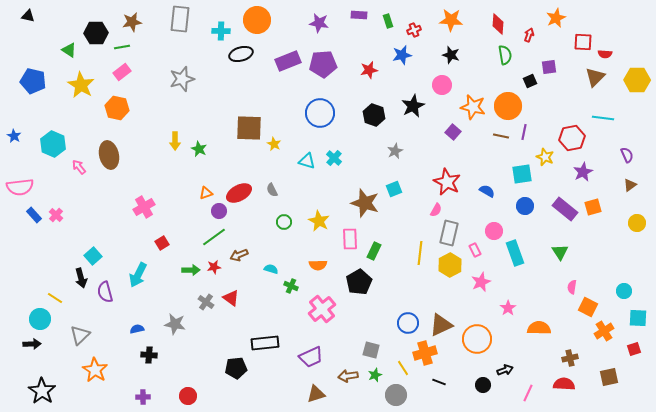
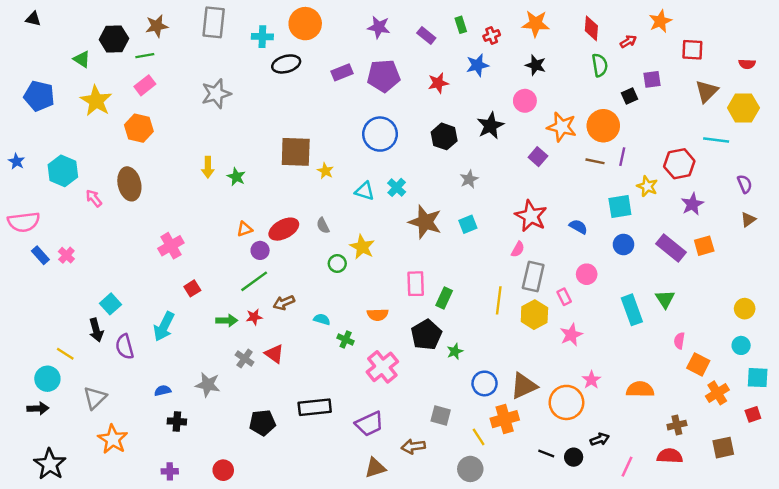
purple rectangle: (359, 15) -> (426, 35), moved, turned 35
red arrow: (529, 35) -> (628, 41), turned 40
red semicircle: (605, 54) -> (747, 64), moved
purple rectangle: (288, 61) -> (342, 72), size x0.7
yellow hexagon: (637, 80) -> (743, 108), moved
brown star: (365, 203) -> (425, 222), moved
yellow star: (319, 221) -> (362, 247), moved
yellow circle: (637, 223) -> (745, 309), moved
cyan rectangle: (515, 253) -> (632, 310), moved
pink star: (508, 308) -> (591, 380), moved
black pentagon: (236, 368) -> (262, 423), moved
green star: (375, 375) -> (455, 351), moved
black line: (439, 382) -> (546, 454), moved

